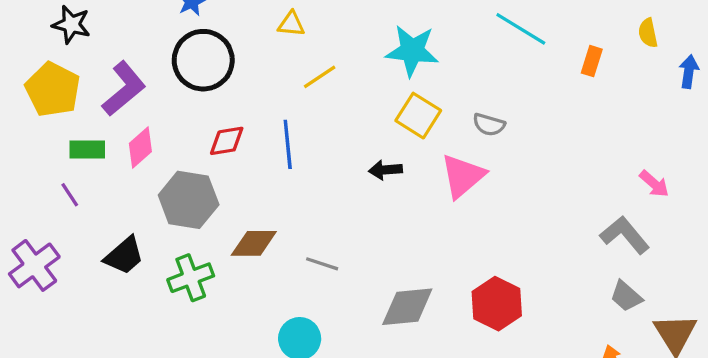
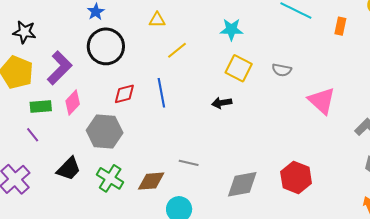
cyan star: (412, 51) -> (231, 29), size x0.7
pink triangle: (463, 176) -> (322, 101), moved, turned -32
brown diamond: (254, 243) -> (151, 181), moved
green cross: (191, 278) -> (110, 178), turned -32

